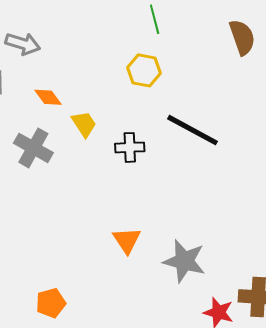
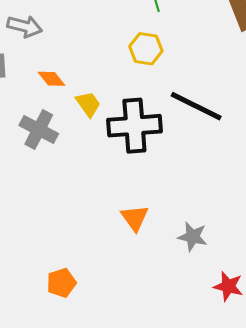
black cross: (130, 147) -> (134, 126), size x1.8
gray star: (184, 261) -> (193, 237), size x0.7

